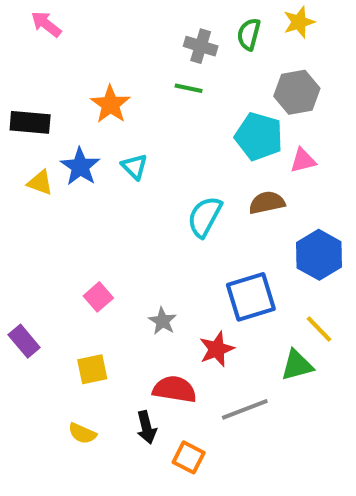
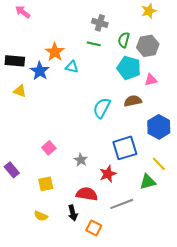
green semicircle: (249, 34) -> (124, 40), moved
blue star: (80, 167) -> (40, 71), moved
cyan triangle: (134, 167) -> (72, 67), moved, turned -32

